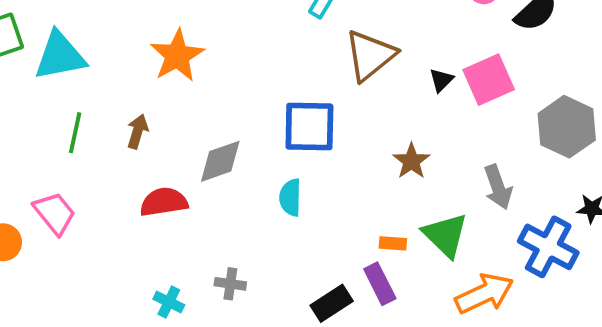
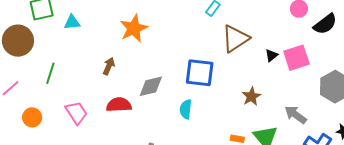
cyan triangle: (60, 56) -> (72, 22), size x0.6
green line: (75, 133) -> (50, 73), moved
gray arrow: (498, 187) -> (296, 115), turned 140
pink trapezoid: (55, 213) -> (76, 113), moved

